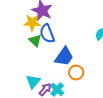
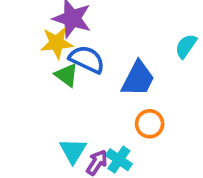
blue semicircle: (47, 34) -> (87, 59), turned 144
blue trapezoid: (64, 57) -> (138, 79), moved

